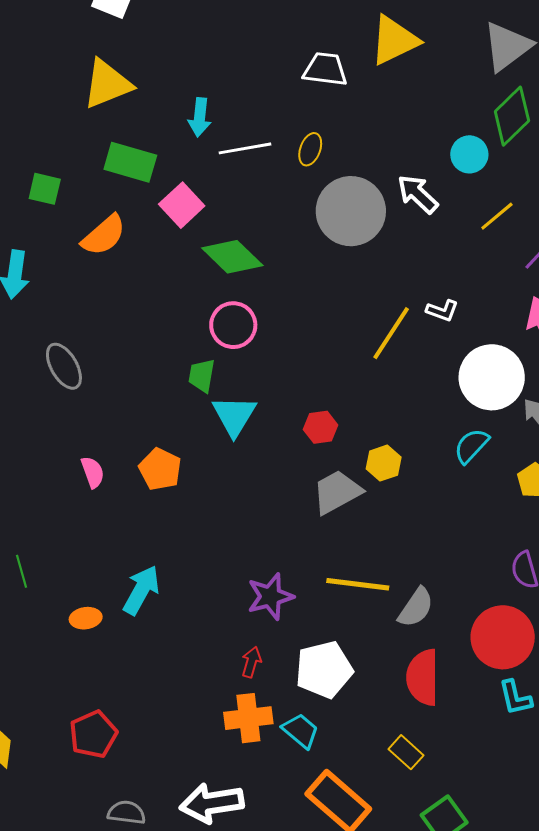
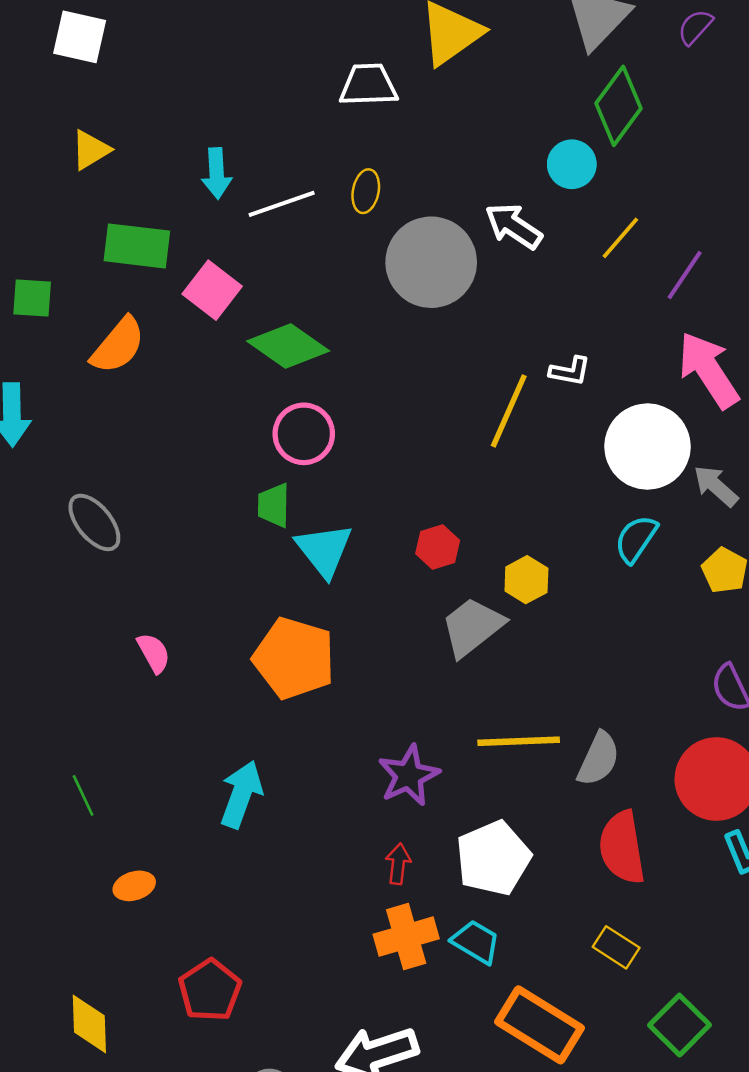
yellow triangle: (107, 84) -> (91, 150), size x0.6
orange pentagon: (160, 469) -> (294, 658), moved, size x1.5
orange ellipse: (86, 618) -> (134, 886), moved

